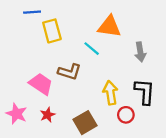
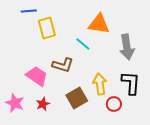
gray arrow: (140, 52) -> (127, 47), size x1.4
brown square: (85, 123) -> (77, 98), moved

